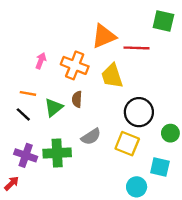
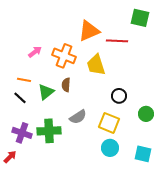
pink arrow: (41, 61) -> (35, 52), turned 32
black circle: (139, 112) -> (119, 96), size x0.6
cyan square: (160, 167) -> (143, 154), moved
cyan circle: (137, 187) -> (110, 148), moved

